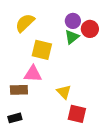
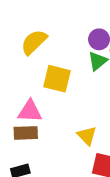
pink triangle: (33, 74) -> (30, 111), moved

